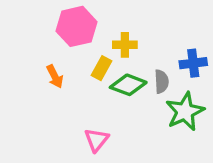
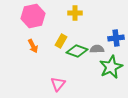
pink hexagon: (76, 26) -> (33, 16), moved
yellow cross: (125, 45) -> (75, 13), moved
gray semicircle: (162, 82) -> (97, 49), turned -88

